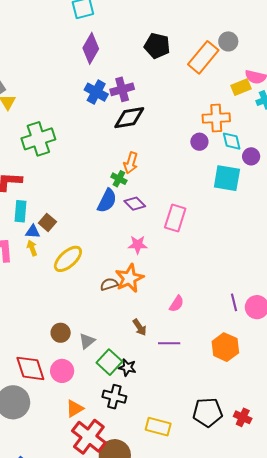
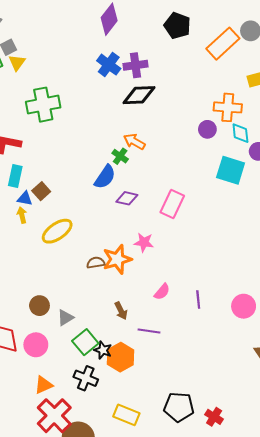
orange arrow: (131, 163) -> (134, 142), turned 95
purple diamond: (135, 204) -> (127, 198), moved, turned -40
pink star: (138, 245) -> (144, 242), moved
purple line: (234, 302) -> (198, 300), moved
orange hexagon: (225, 347) -> (121, 357), moved

